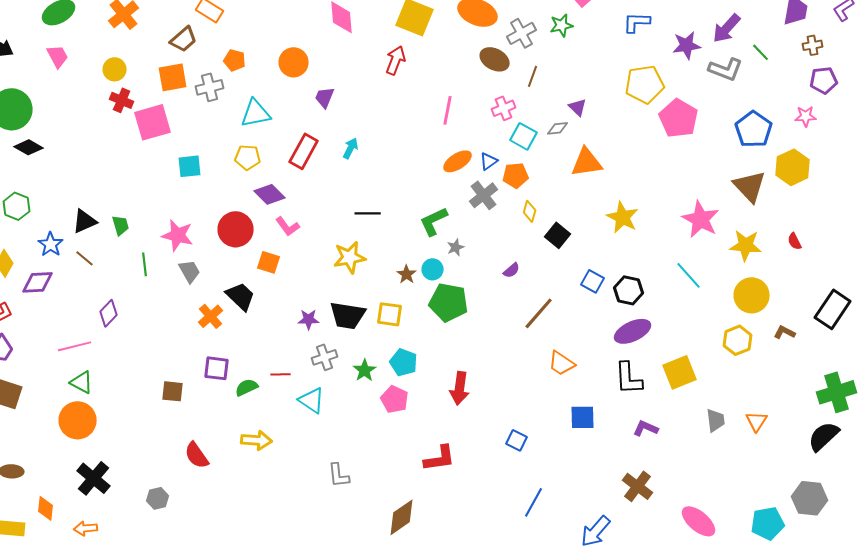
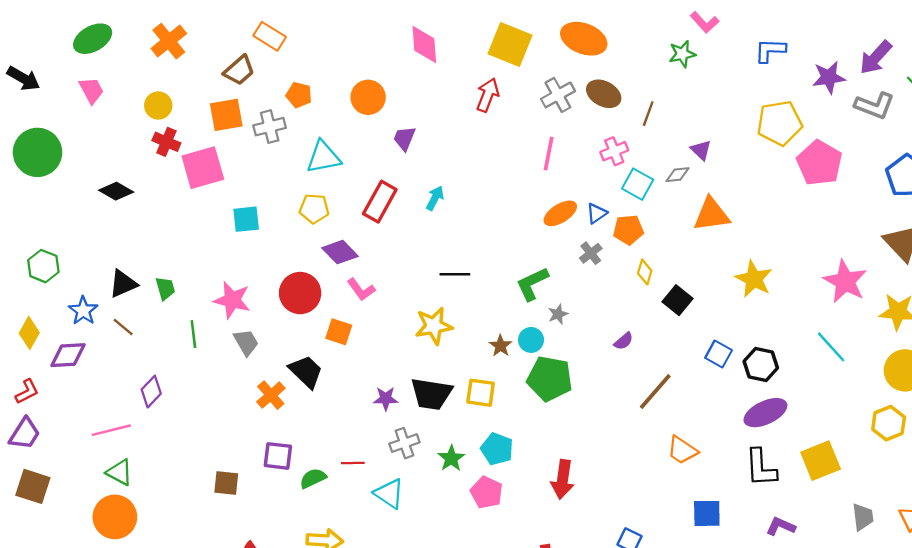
gray cross: (522, 33) -> (558, 95), moved
black diamond: (29, 147) -> (116, 191), moved
gray cross: (484, 195) -> (591, 253), size x0.7

